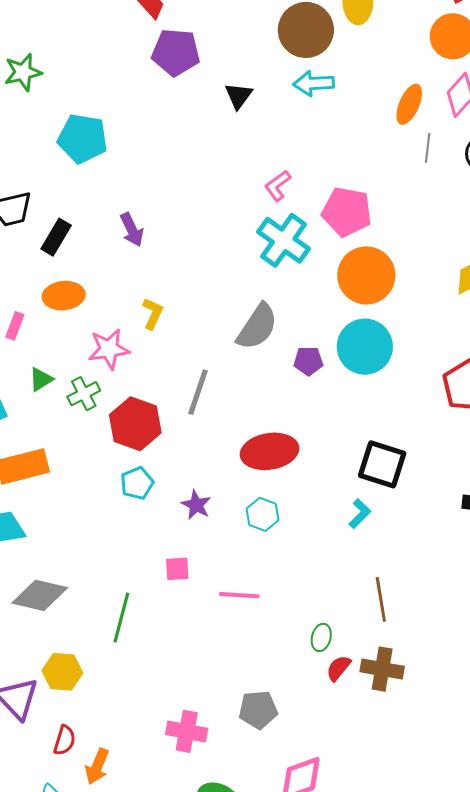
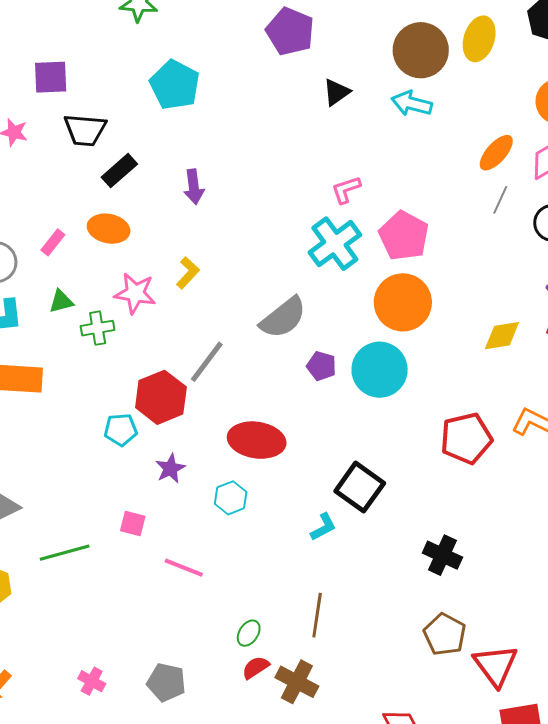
red hexagon: (135, 424) -> (161, 397), moved
green line: (121, 618) -> (65, 553), turned 42
pink cross: (187, 731) -> (92, 681), size x0.7

